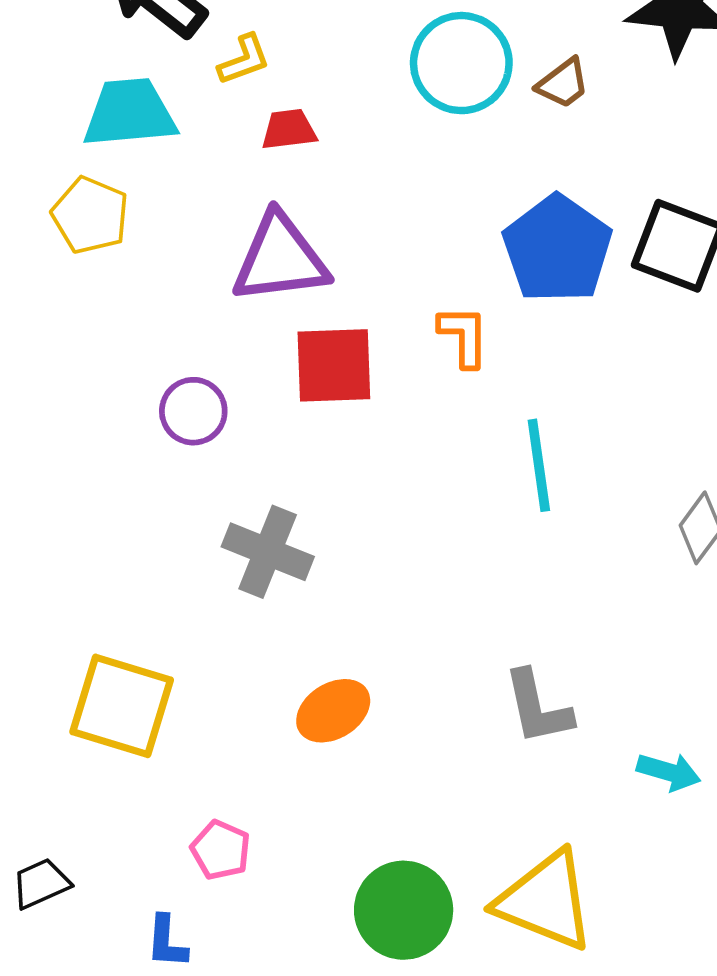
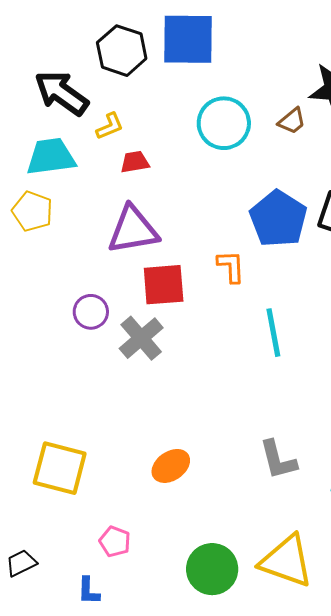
brown trapezoid: (563, 83) -> (292, 121), moved
gray cross: (268, 552) -> (141, 338), moved, turned 30

